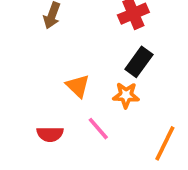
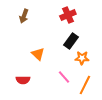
orange star: (126, 95) -> (82, 58), moved
pink line: (98, 129) -> (64, 77), moved

